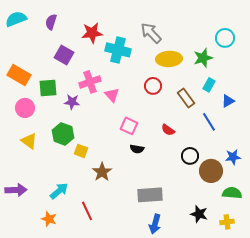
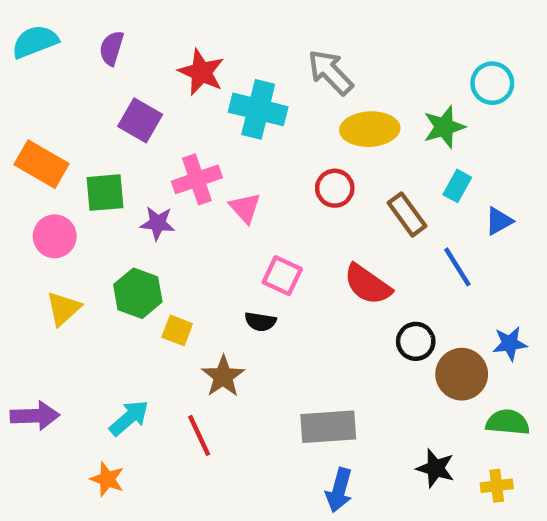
red star: (92, 33) -> (201, 72), turned 30
red semicircle: (168, 130) -> (368, 284), size x1.6
yellow triangle: (29, 141) -> (63, 309), turned 42
black semicircle: (137, 149) -> (260, 322), moved
red line: (87, 211) -> (199, 435), moved

